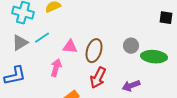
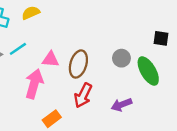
black square: (166, 18) -> (161, 38), moved
green ellipse: (154, 57) -> (148, 71), turned 55
pink arrow: (56, 68) -> (34, 84), size x1.4

